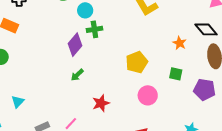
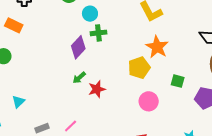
orange star: (180, 43) -> (157, 47), moved, size x1.6
red star: (101, 103) -> (97, 89), moved

